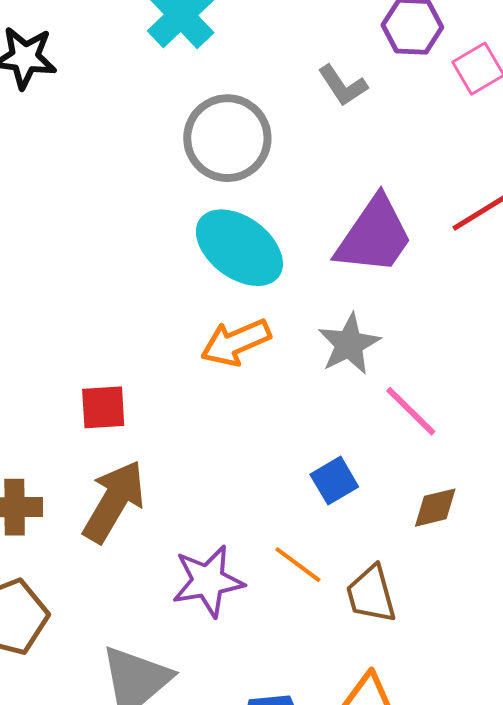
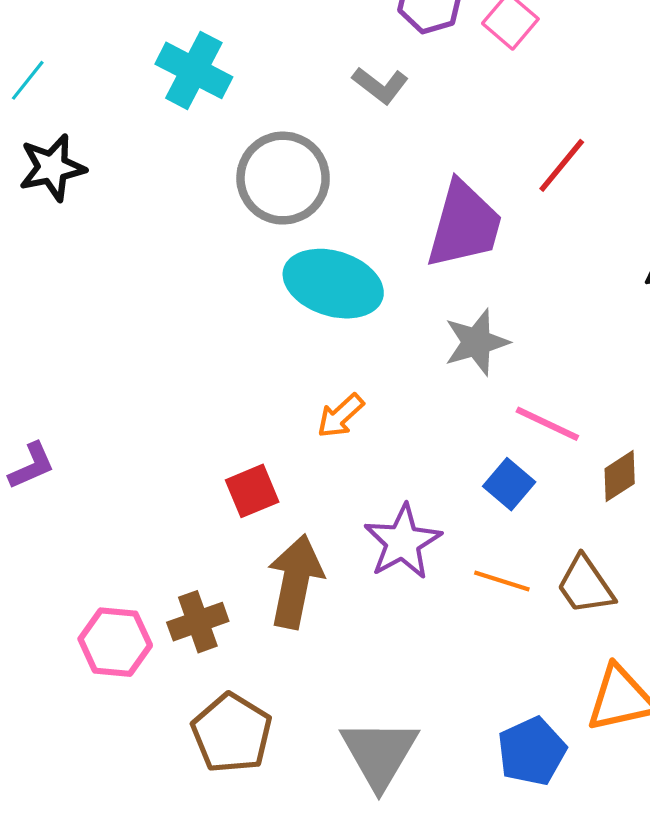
orange arrow: (236, 342) -> (340, 416), moved, size x0.7
gray star: (349, 344) -> (476, 342), turned 30
pink line: (411, 411) -> (547, 424), moved
purple star: (208, 581) -> (403, 542), moved

